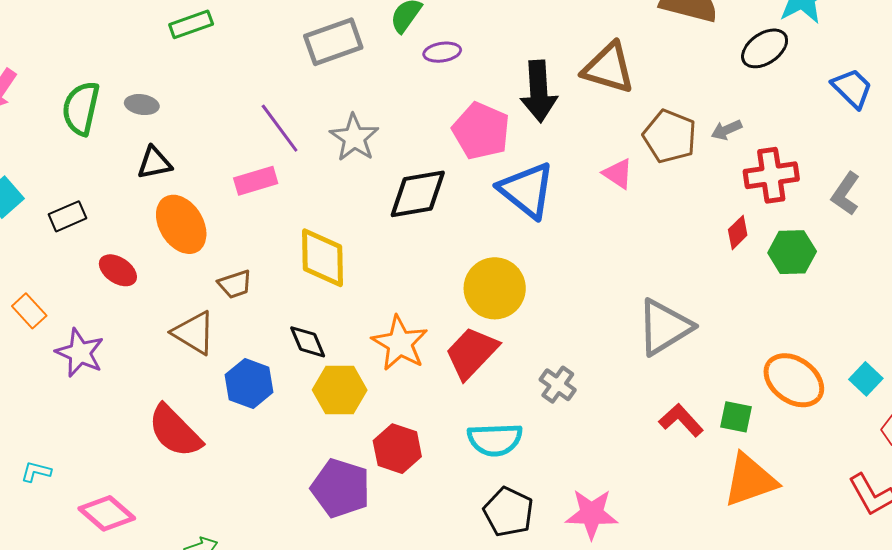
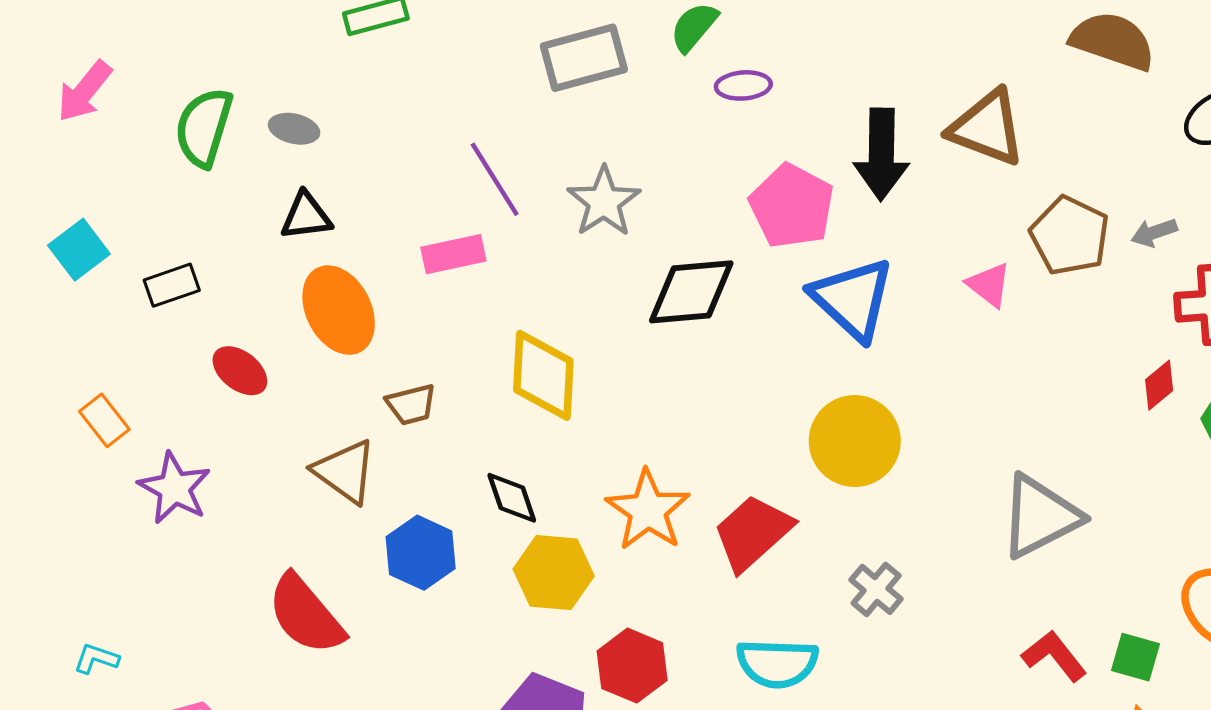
yellow circle: (495, 288) -> (855, 441), moved

